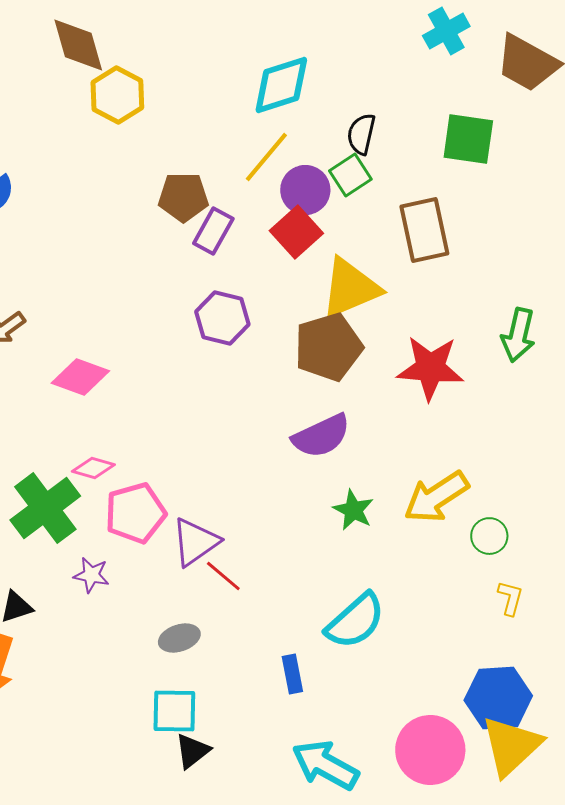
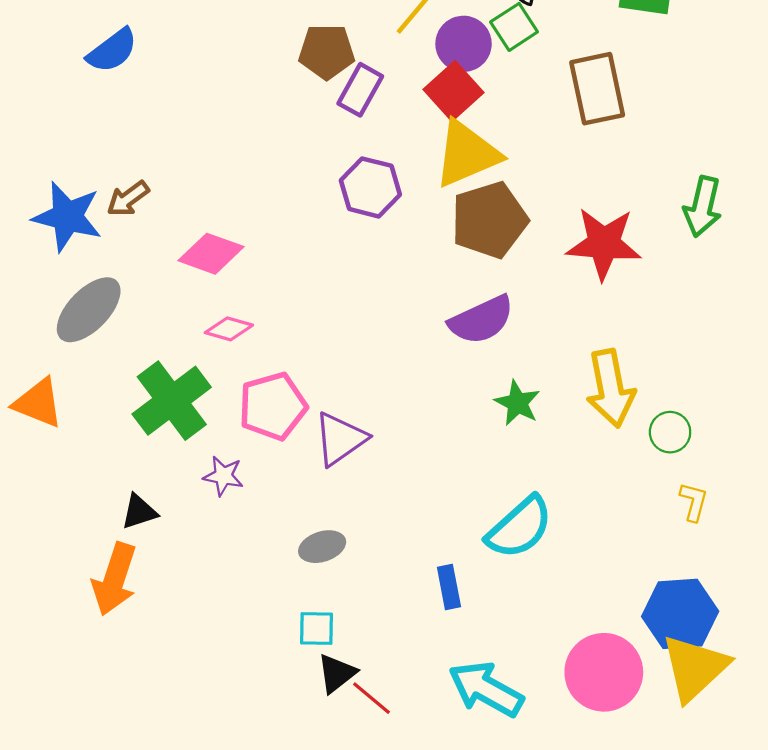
yellow triangle: (350, 288) -> (467, 154), moved
pink diamond: (93, 468) -> (229, 329), moved
yellow arrow: (436, 497) -> (611, 388), turned -68
red line: (223, 576) -> (371, 698), moved
cyan square: (174, 711) -> (316, 629), size x0.7

